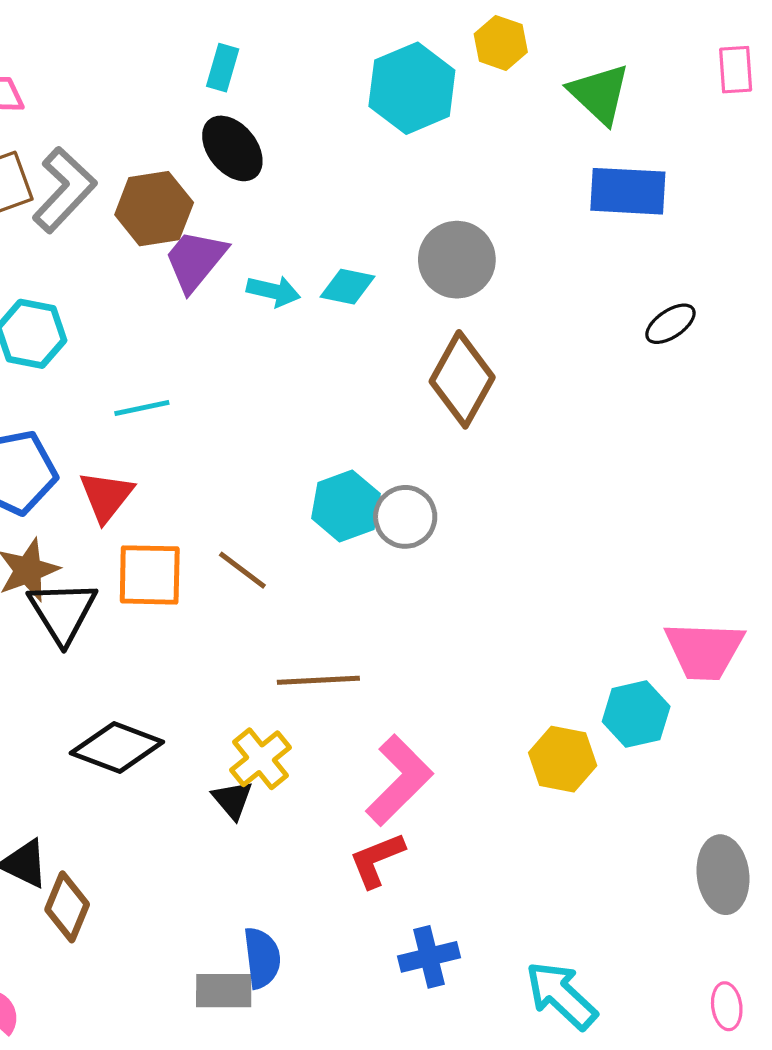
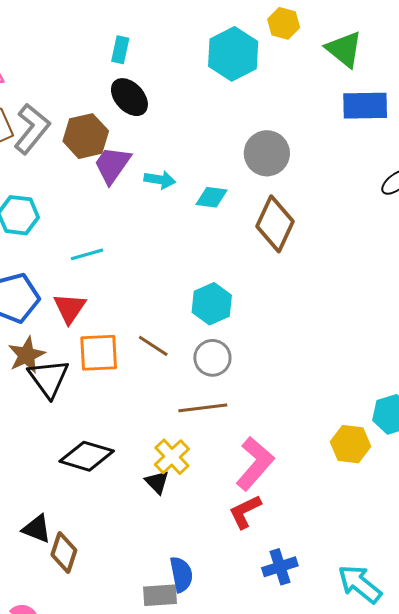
cyan diamond: (348, 287) -> (211, 197), moved
gray circle: (405, 517) -> (212, 358), moved

